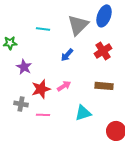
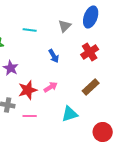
gray triangle: (78, 25) -> (65, 26), size x0.6
blue arrow: (67, 55) -> (54, 56), turned -72
brown rectangle: (104, 86) -> (91, 87), turned -48

